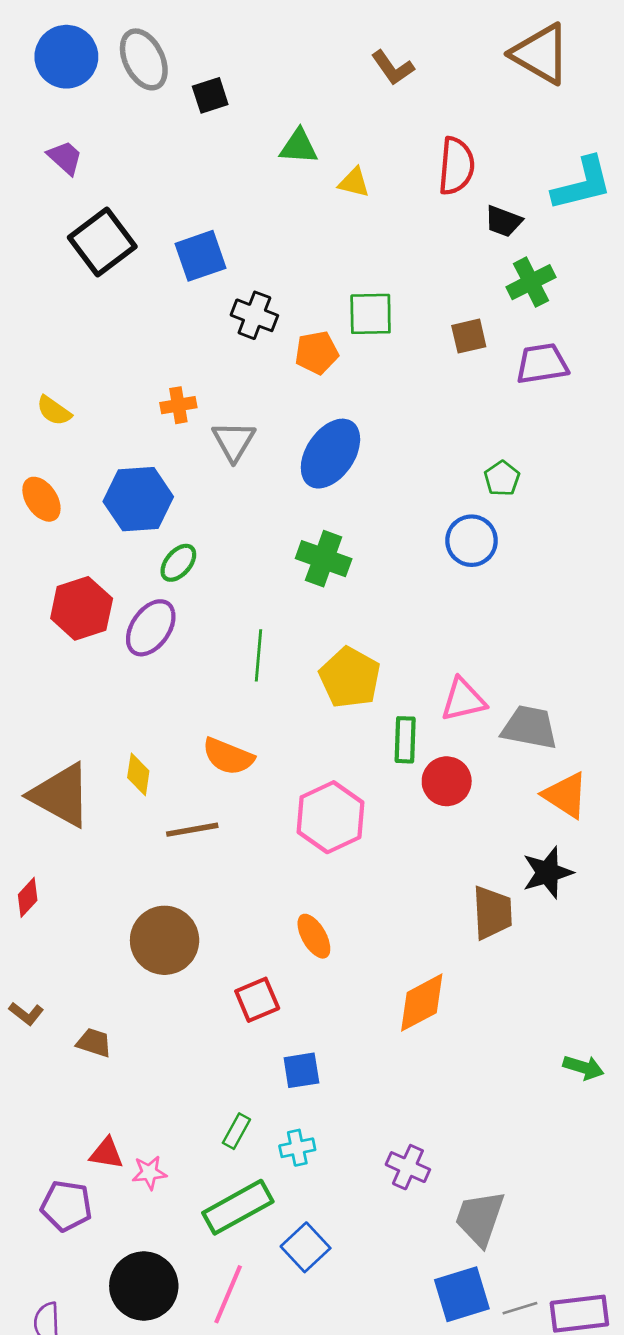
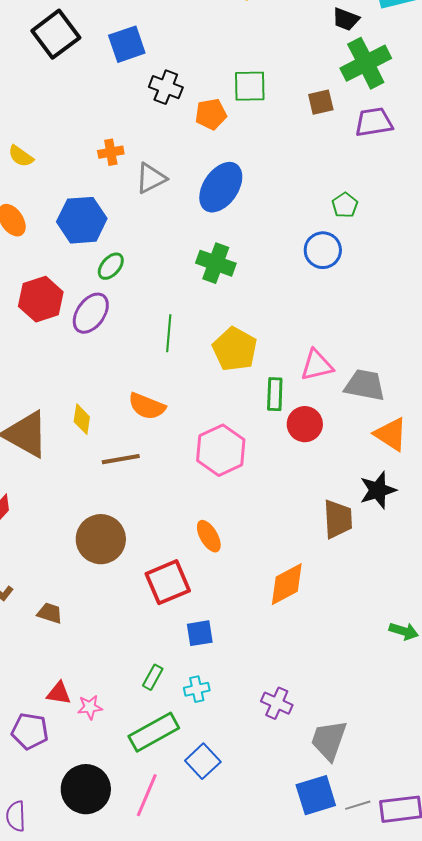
green cross: (531, 282) -> (366, 63), size x1.4
gray triangle: (234, 441) -> (151, 178), turned 32
red square: (257, 1000) -> (168, 582), size x1.4

